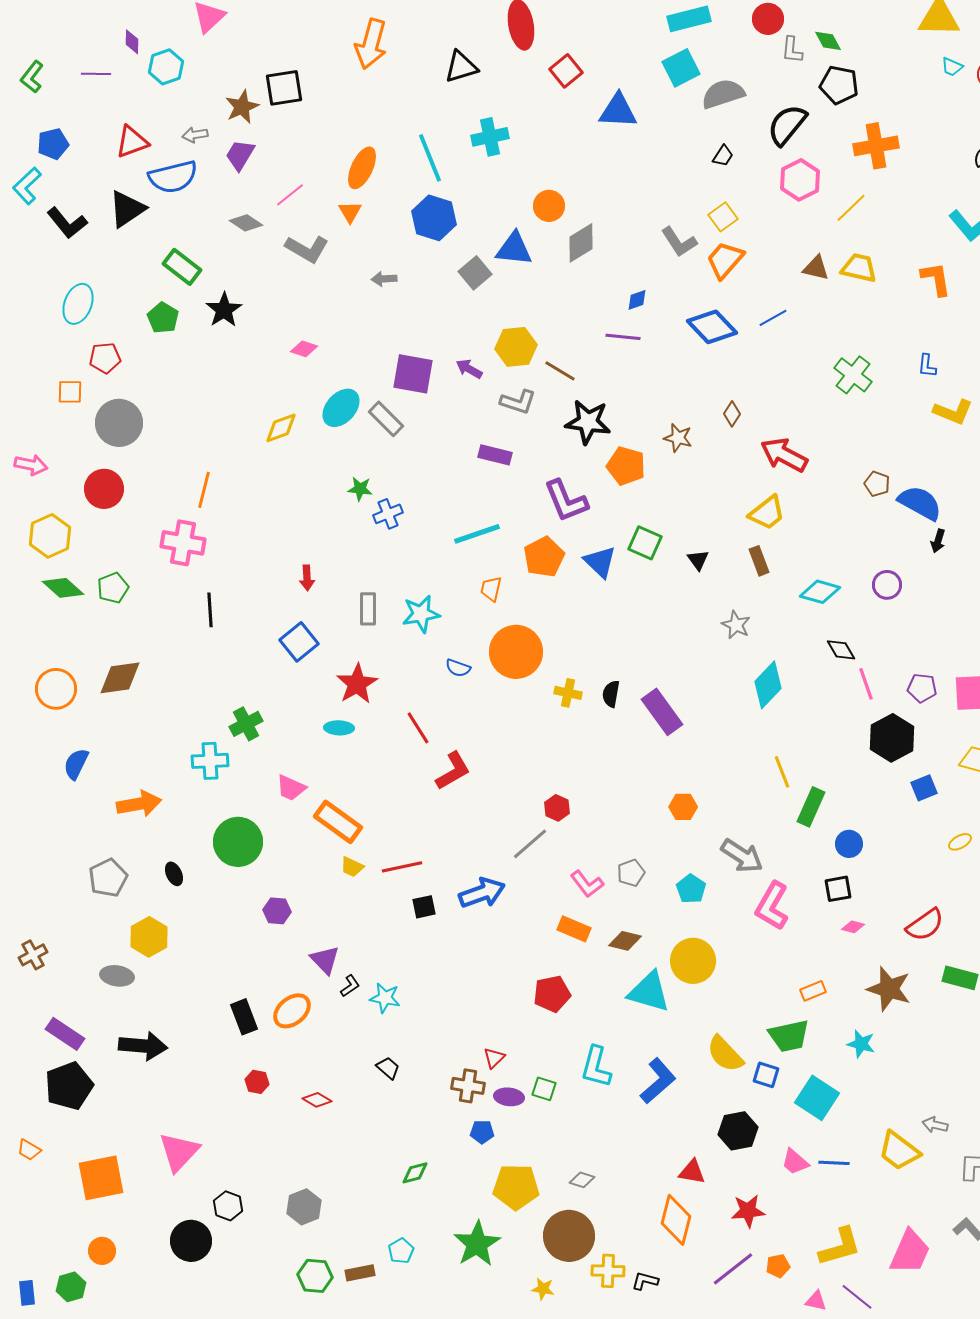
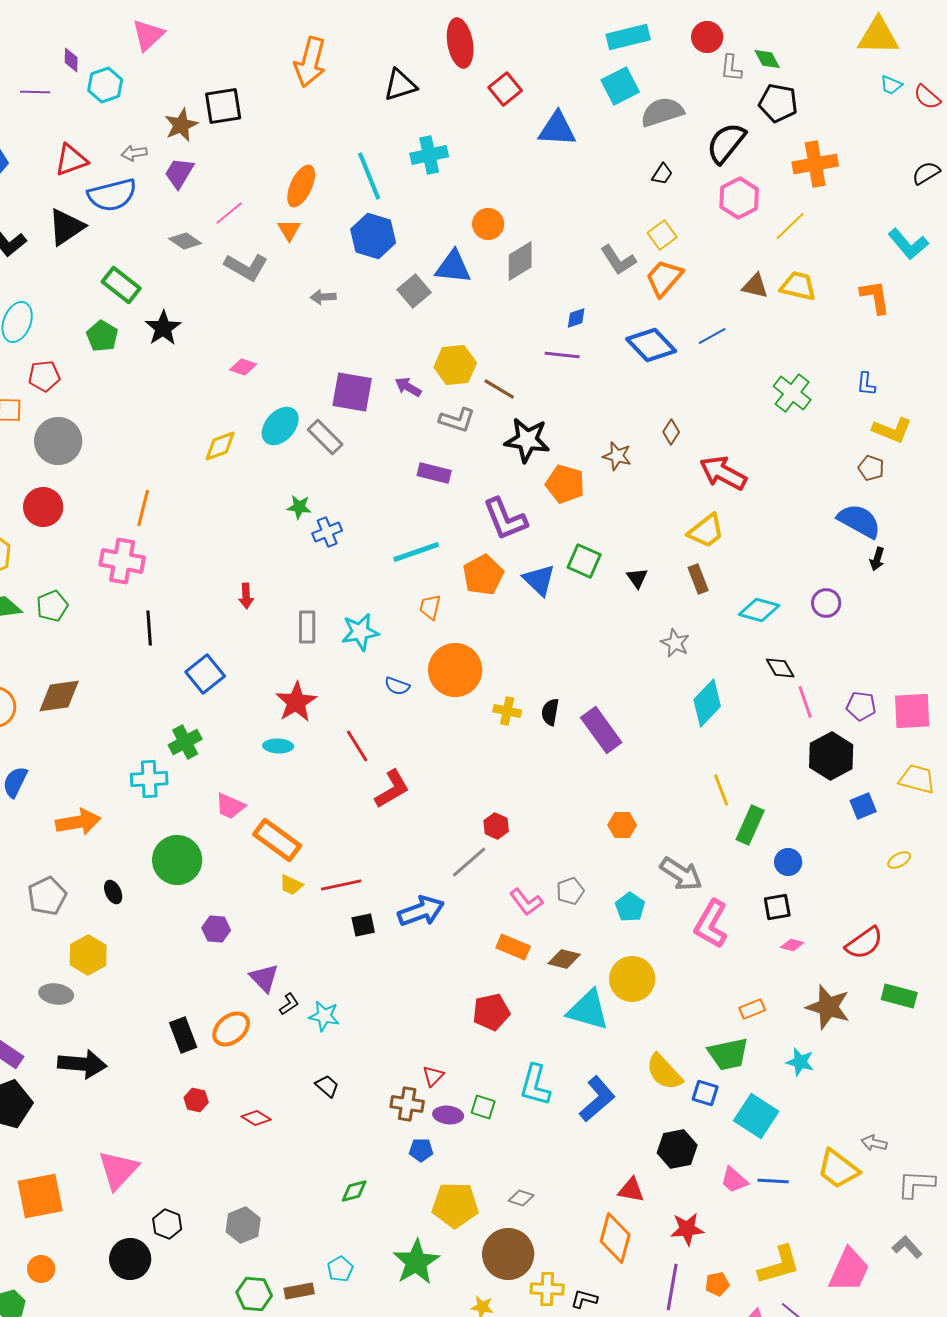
brown pentagon: (877, 484) -> (871, 468), moved
blue square: (299, 642) -> (205, 674), moved
purple line: (733, 1269) -> (672, 1287), turned -42

